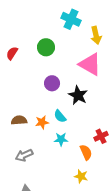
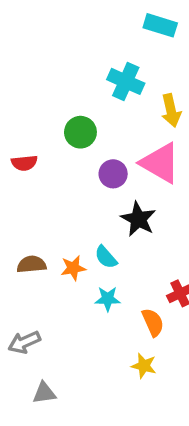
red semicircle: (12, 53) -> (24, 163), moved, turned -128
purple circle: (52, 83) -> (113, 174), moved
gray arrow: (24, 155) -> (24, 342), moved

